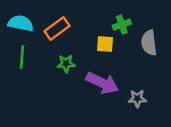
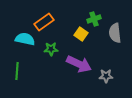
cyan semicircle: (21, 23) -> (25, 39), moved
yellow square: (105, 44) -> (81, 34), turned 32
green line: (22, 57) -> (17, 71), moved

